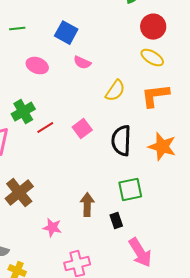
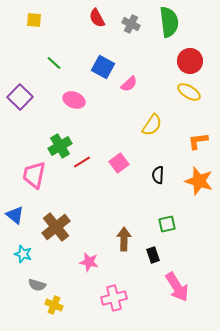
green line: (17, 29) -> (54, 63), turned 49
pink semicircle: (82, 63) -> (129, 84), moved, turned -66
orange L-shape: (155, 96) -> (198, 141), moved, size x0.7
black semicircle: (121, 141) -> (158, 175), size x0.6
green square: (130, 190) -> (167, 224), size x0.7

